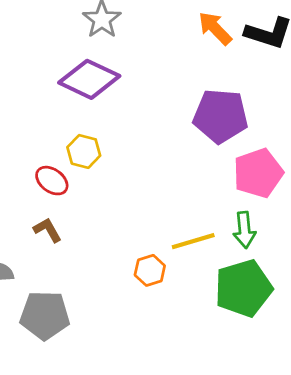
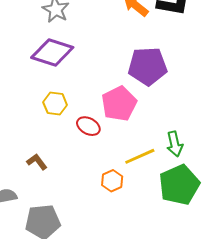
pink pentagon: (258, 173) -> (119, 104), moved
red ellipse: (52, 181) -> (88, 126), moved

